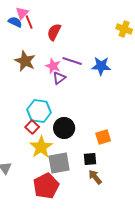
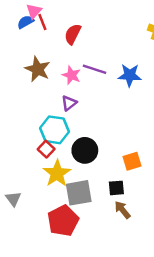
blue semicircle: (15, 22) -> (25, 22), turned -56
purple triangle: (59, 78) -> (69, 103), moved

